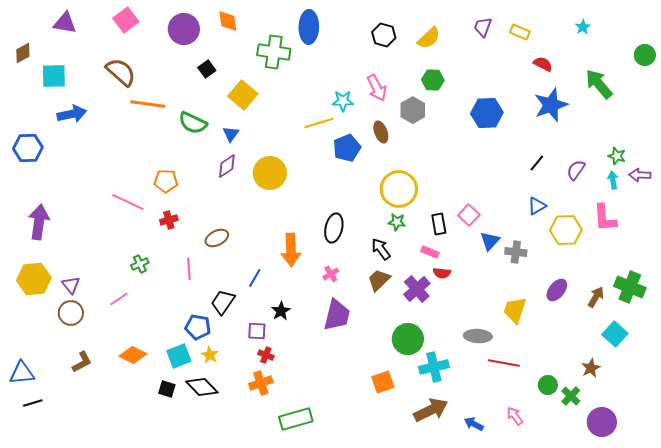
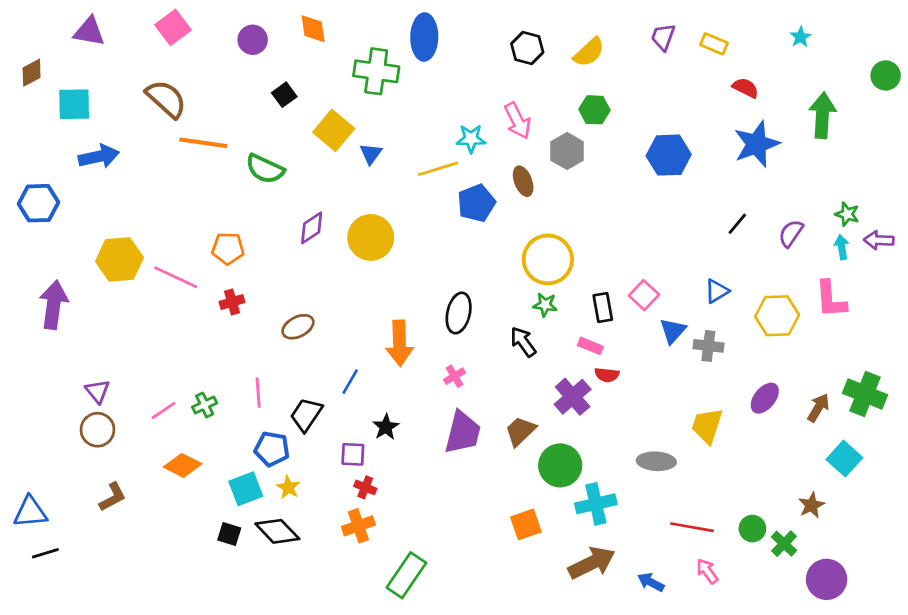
purple circle: (184, 29) -> (253, 40), size x0.7
green arrow: (599, 84) -> (822, 115), turned 44
blue triangle: (231, 134) -> (371, 154), moved
blue triangle: (537, 206) -> (717, 291), moved
green cross: (140, 264) -> (205, 405), moved
pink line: (189, 269) -> (258, 393), moved
yellow hexagon: (34, 279) -> (119, 259), moved
brown trapezoid: (379, 280) -> (520, 431), moved
orange diamond: (133, 355) -> (183, 465), moved
red line: (504, 363) -> (692, 527), moved
green rectangle: (296, 419) -> (406, 575), turned -40

